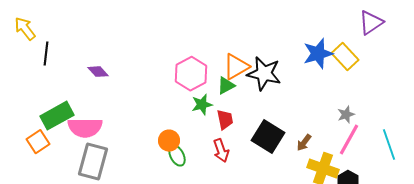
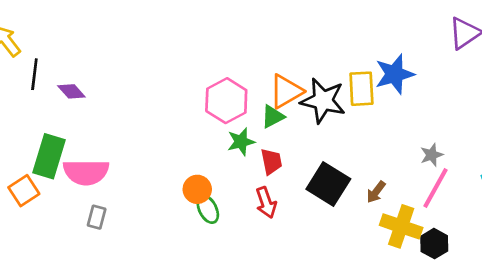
yellow rectangle: (345, 57) -> (361, 89), moved, turned 40
purple diamond: (98, 72) -> (71, 91), moved
green rectangle: (57, 116) -> (49, 156), turned -44
gray rectangle: (93, 162) -> (97, 217), size x0.5

